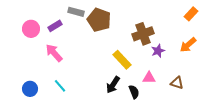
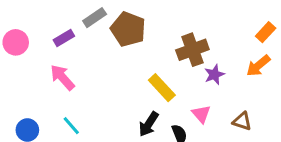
gray rectangle: (76, 12) -> (95, 18), turned -49
orange rectangle: (191, 14) -> (266, 32), moved
pink circle: (31, 29) -> (16, 42), moved
pink triangle: (149, 78) -> (201, 114), turned 48

